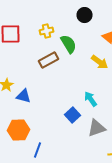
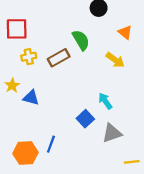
yellow cross: (46, 31) -> (29, 57), moved
orange hexagon: (18, 130) -> (25, 153), moved
blue line: (38, 150) -> (51, 144), moved

